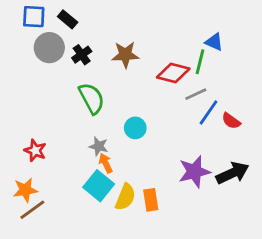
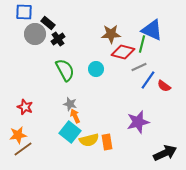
black rectangle: (68, 19) -> (48, 23), moved
blue triangle: (214, 42) -> (152, 30), size x1.6
brown star: (125, 55) -> (111, 34), moved
cyan circle: (135, 128) -> (96, 69), moved
black arrow: (232, 173) -> (165, 153), moved
yellow semicircle: (125, 197) -> (89, 140), turned 54

